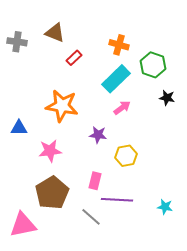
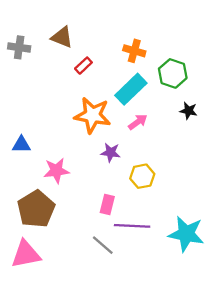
orange star: (62, 106) -> (93, 115), moved
brown pentagon: (52, 193) -> (36, 209), moved
cyan star: (165, 207) -> (186, 234), size x2.0

